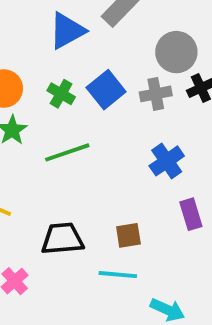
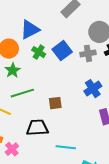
blue triangle: (67, 31) -> (30, 30), moved
green line: (67, 152) -> (22, 93), moved
brown square: (128, 235) -> (55, 103), moved

